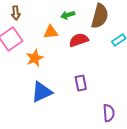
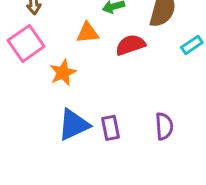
purple rectangle: (81, 83) -> (110, 128), moved
purple semicircle: (109, 113) -> (164, 126), moved

